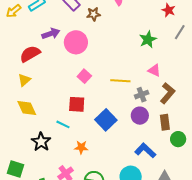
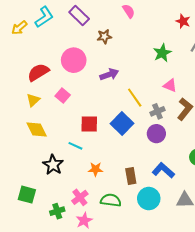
brown star: (94, 14) -> (104, 37), moved
purple arrow: (51, 34) -> (109, 74), moved
pink circle: (76, 42) -> (74, 60), moved
pink square: (84, 76) -> (63, 96), moved
yellow line: (120, 81) -> (135, 98), turned 54
blue square: (106, 120) -> (122, 124), moved
brown rectangle: (165, 122) -> (131, 176), moved

